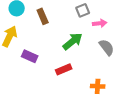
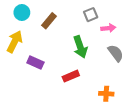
brown rectangle: (43, 16) -> (49, 21), turned 63
green arrow: (73, 41) -> (80, 47), turned 110

